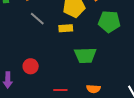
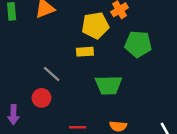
gray line: (37, 19) -> (52, 74), moved

